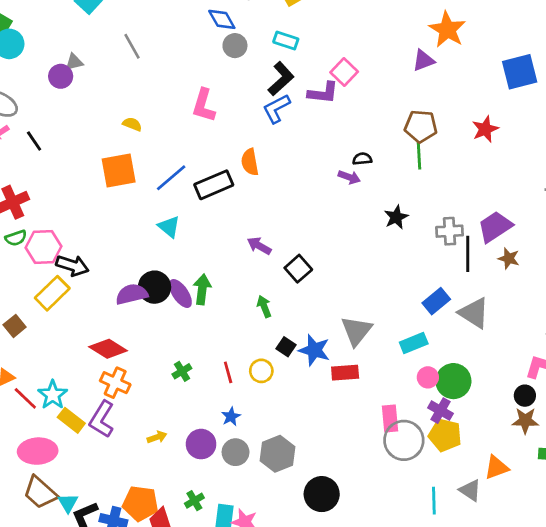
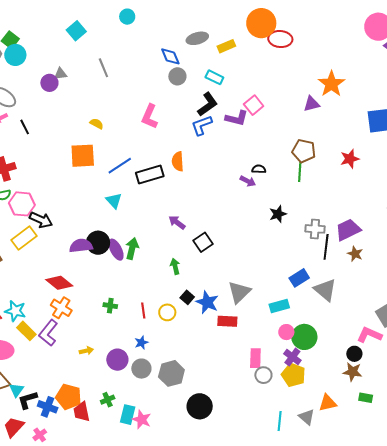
green cross: (182, 371) -> (110, 306), turned 32
cyan star: (53, 395) -> (15, 311), turned -30
gray circle: (404, 440) -> (263, 375), size x0.6

